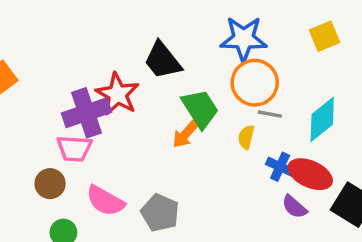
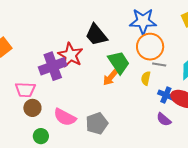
pink trapezoid: (74, 148) -> (25, 90), moved
purple semicircle: (294, 207) -> (164, 119), moved
gray pentagon: (160, 213) -> (97, 123), turned 30

